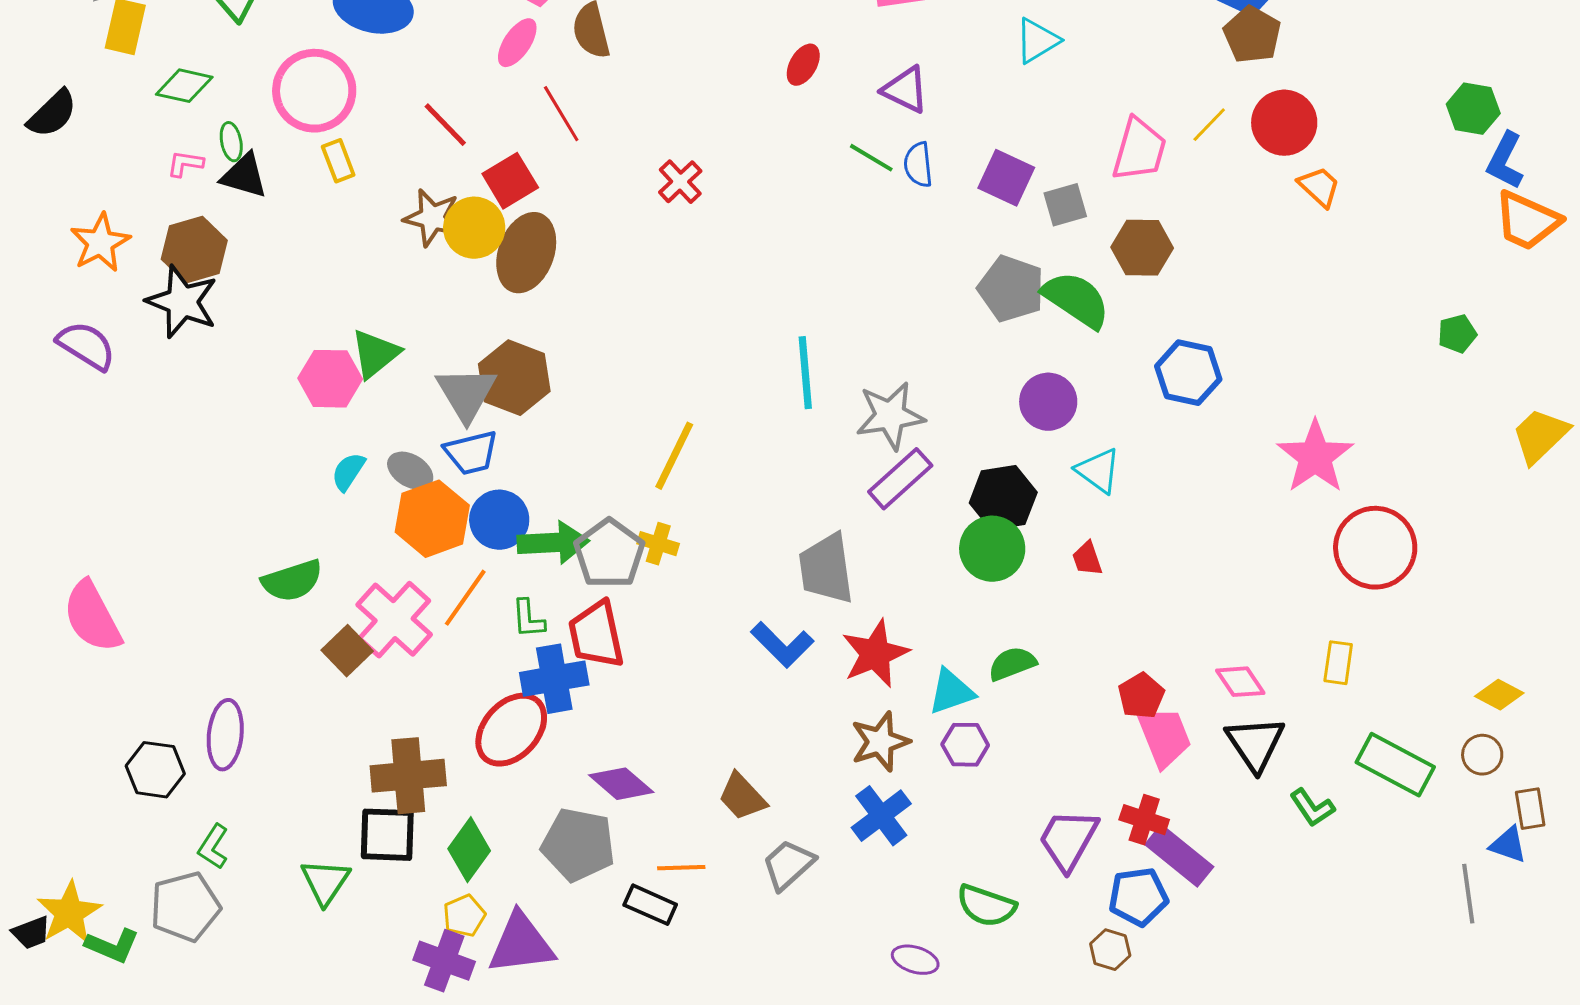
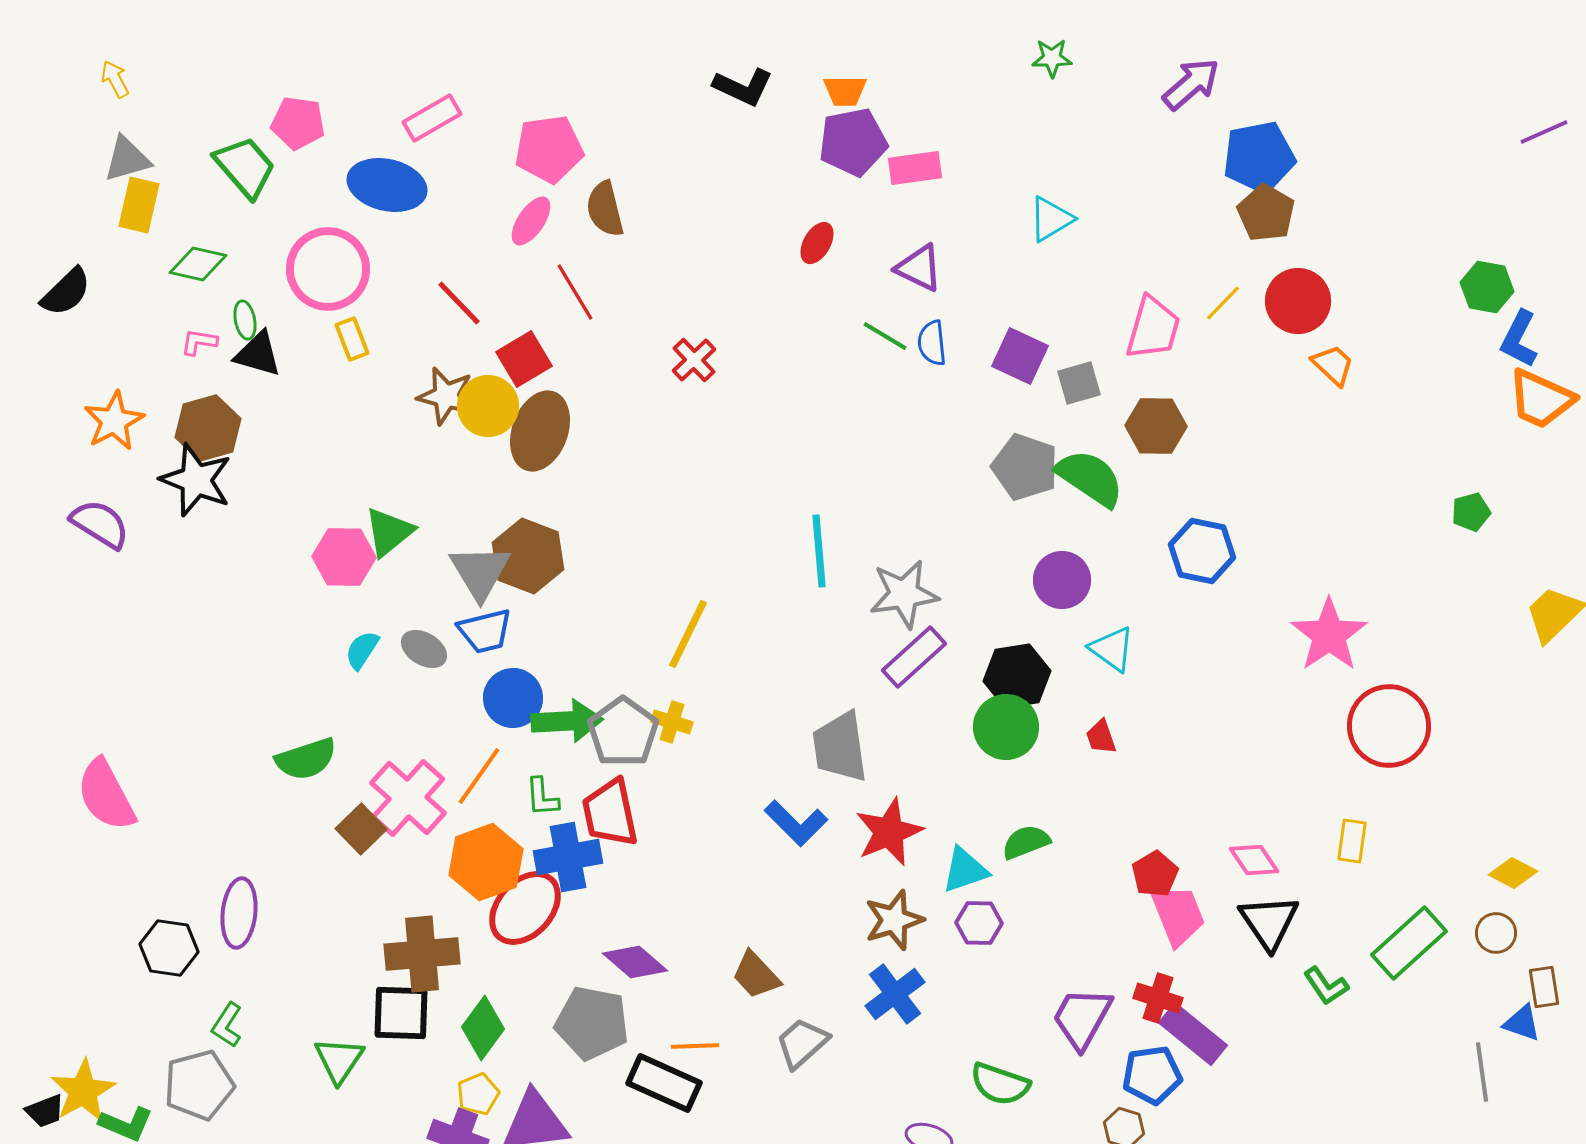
orange hexagon: (432, 519) -> (486, 862), moved
green rectangle: (1395, 765) -> (1409, 943), turned -70
black rectangle: (650, 905) -> (664, 1083), size x1.4

